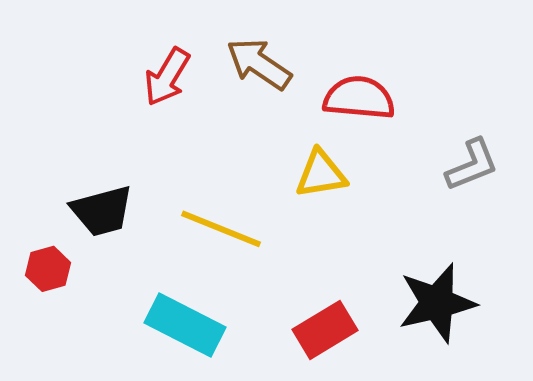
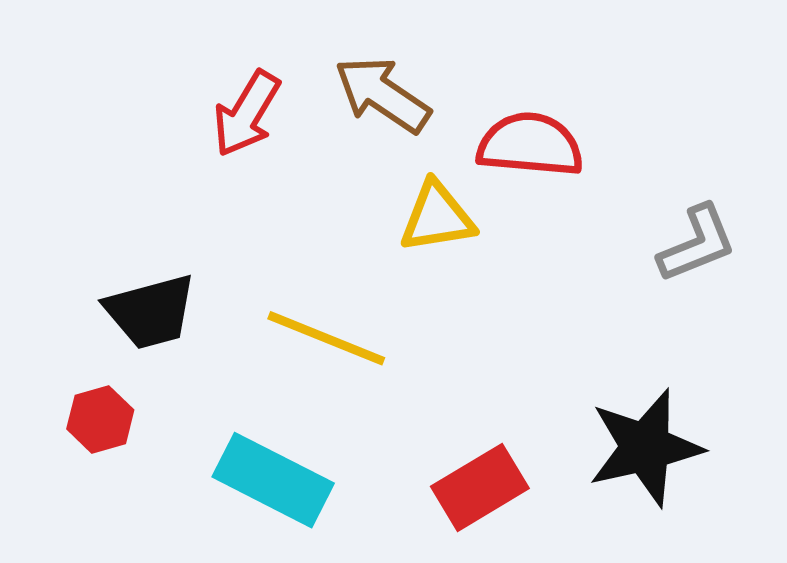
yellow triangle: (321, 174) -> (437, 217), moved
red hexagon: (48, 269) -> (100, 419), moved

